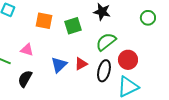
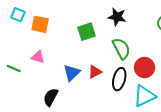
orange square: (44, 21) -> (40, 24), moved
green semicircle: (106, 42) -> (121, 49), turned 100
black semicircle: (25, 79) -> (51, 97), moved

